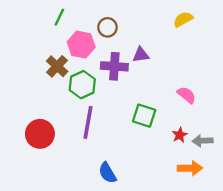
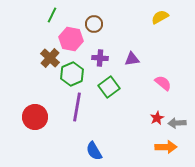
purple triangle: (141, 55) -> (132, 59), moved
purple cross: (114, 66) -> (100, 58), size x0.7
green square: (144, 116) -> (109, 87), moved, turned 35

